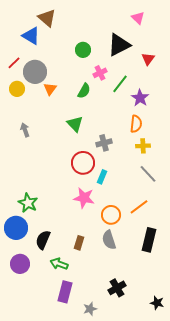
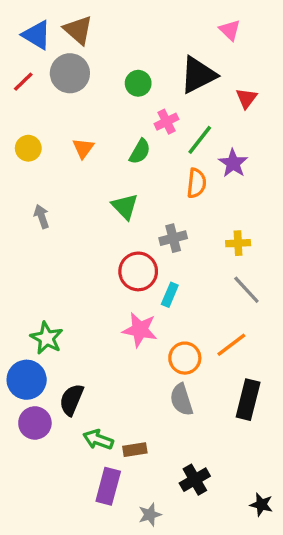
blue triangle: (31, 36) -> (37, 35), moved
red line: (14, 63) -> (23, 82), moved
gray circle: (35, 72) -> (70, 73), moved
orange semicircle: (136, 124) -> (196, 183), moved
brown rectangle: (79, 243) -> (135, 450), moved, turned 64
purple circle: (20, 264) -> (35, 423), moved

